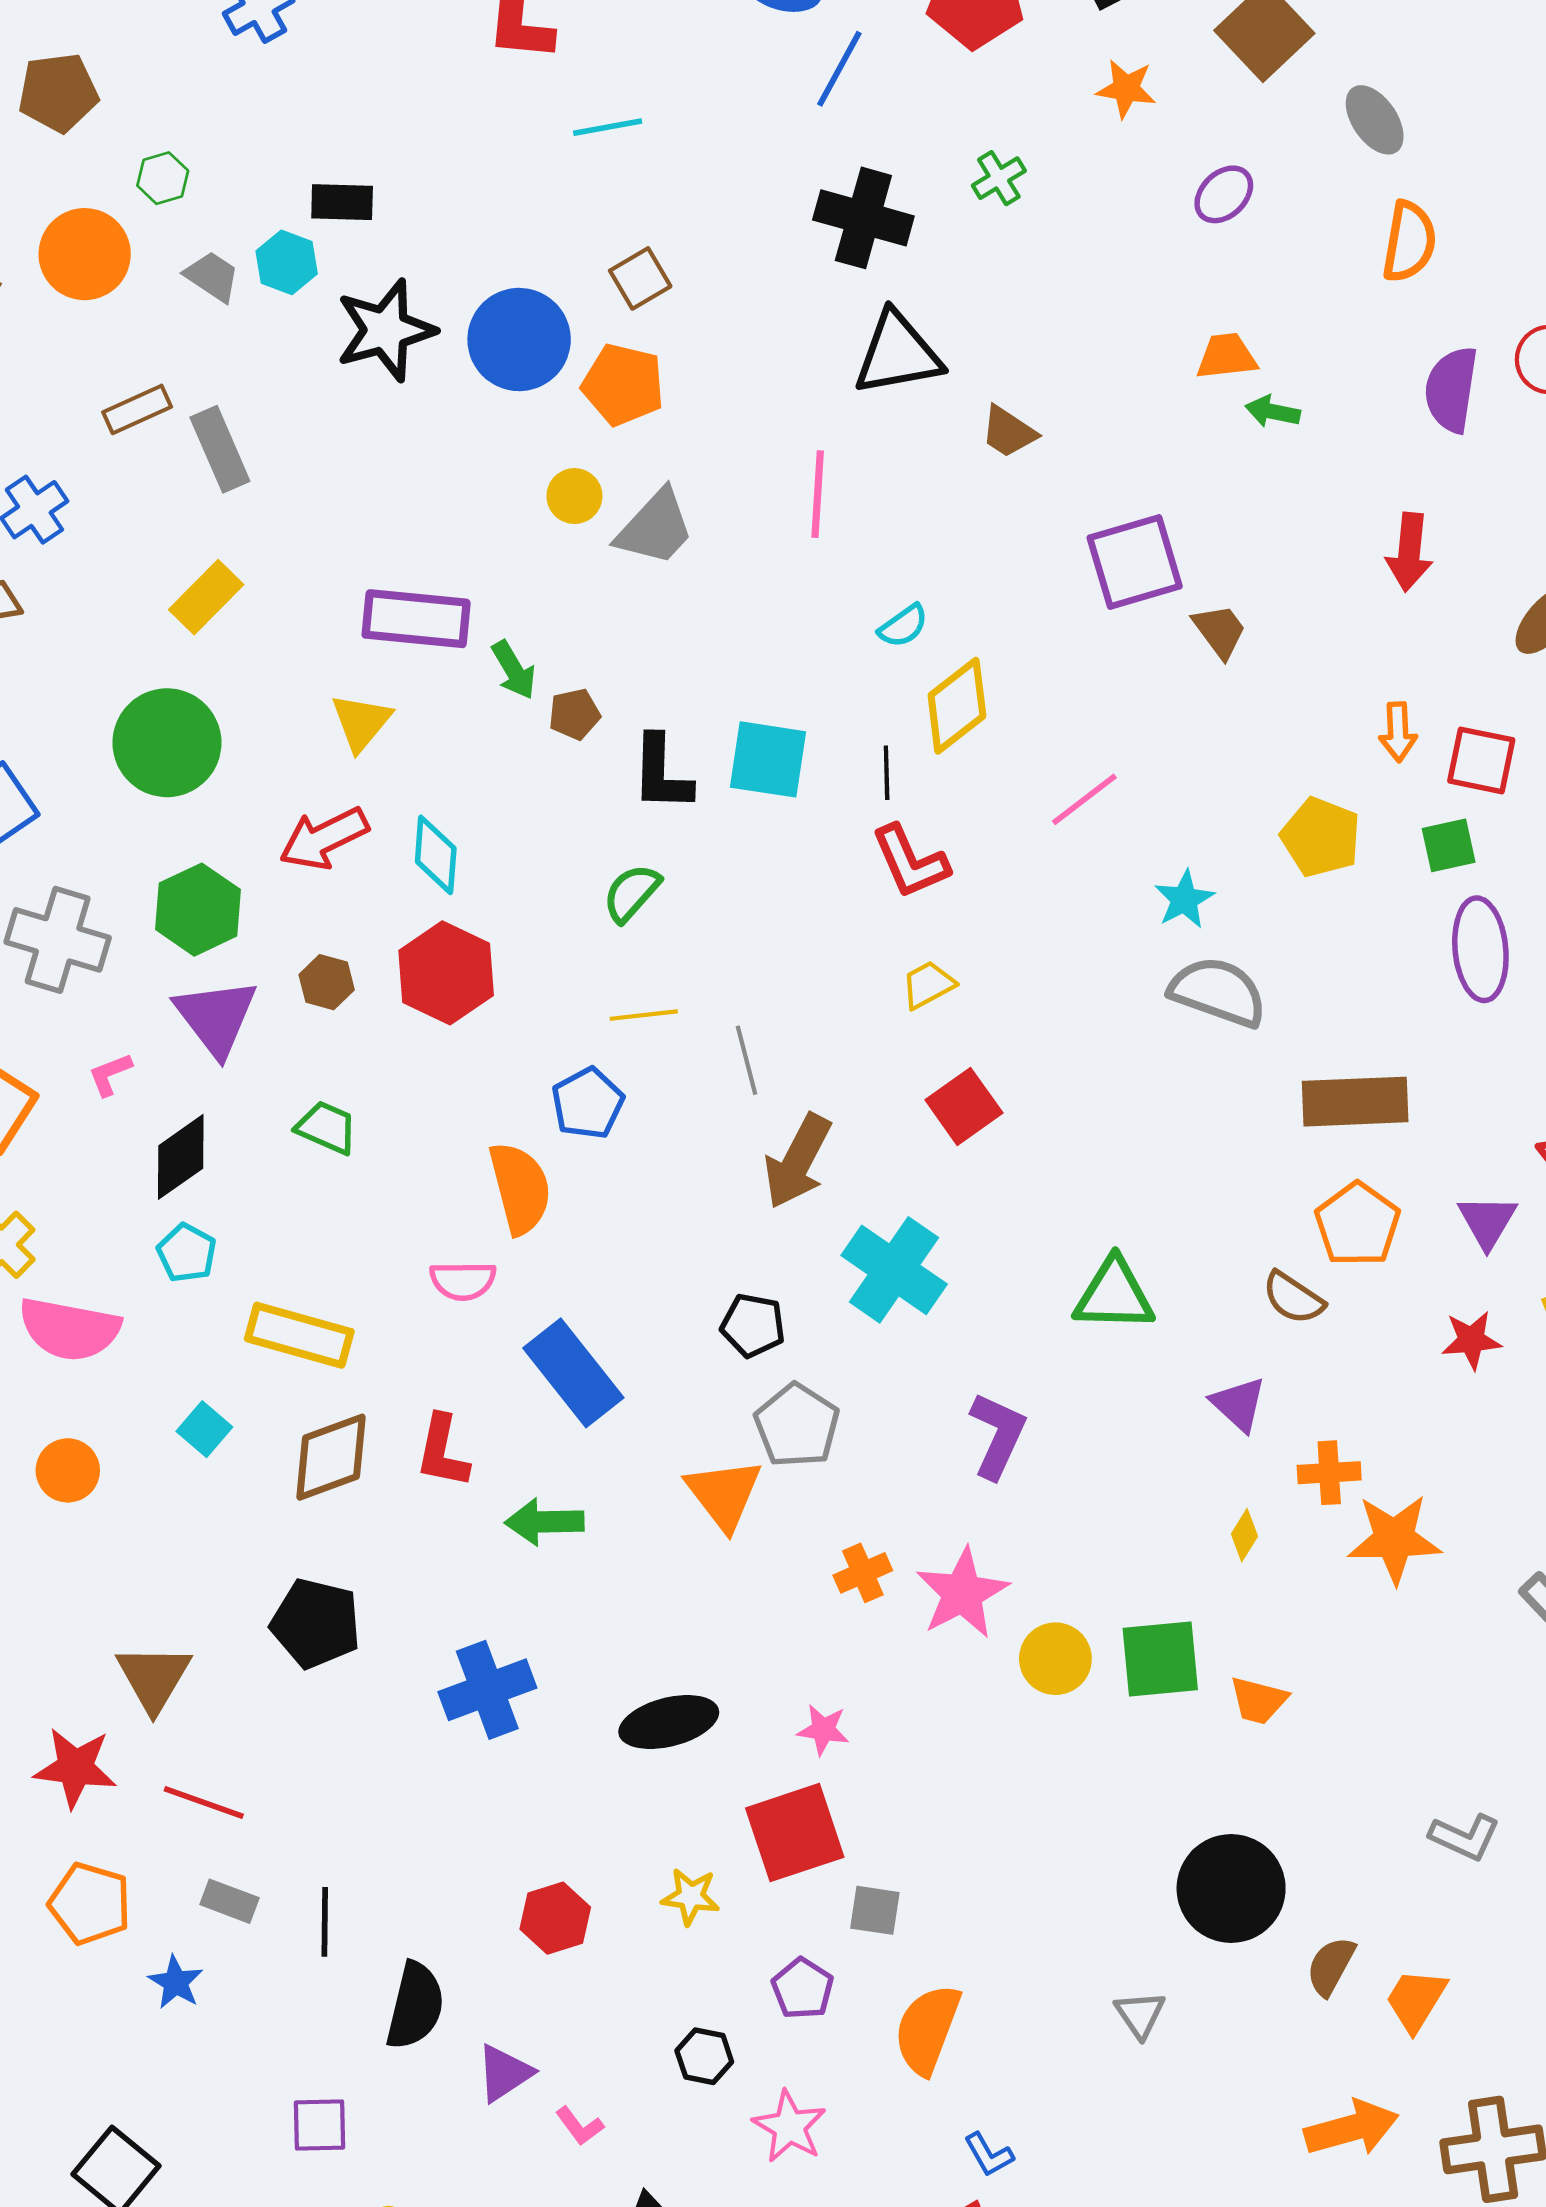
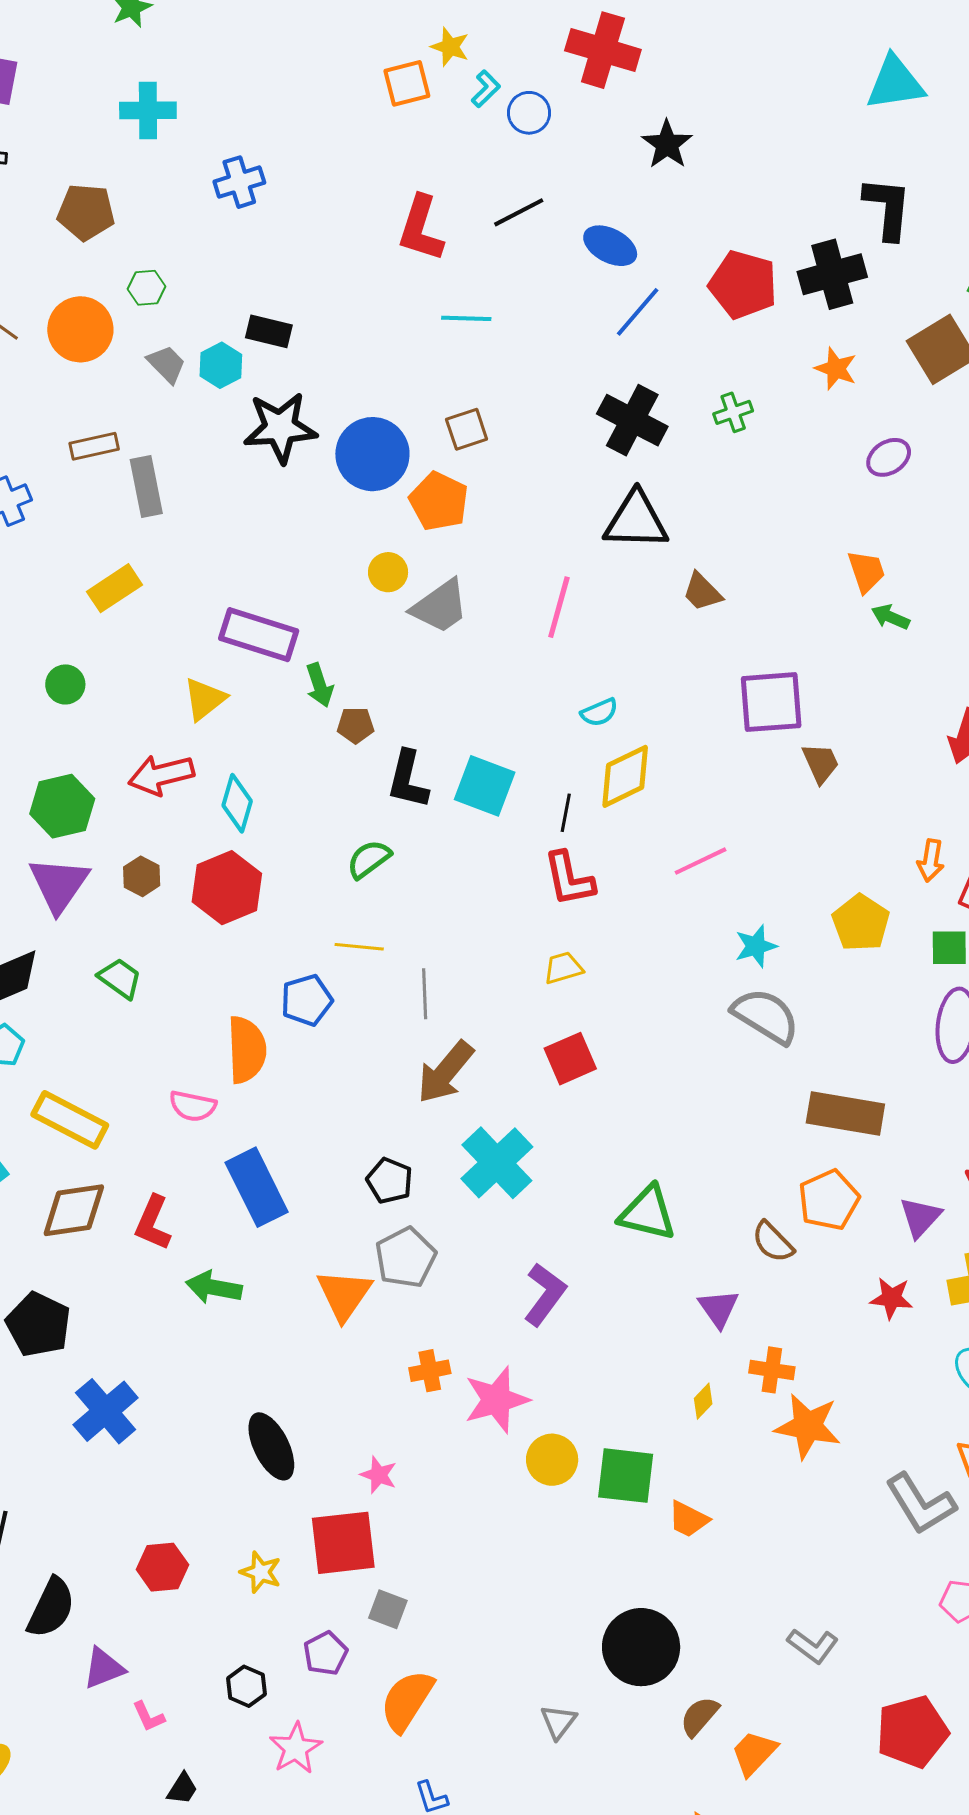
orange trapezoid: (1226, 356) -> (866, 571), turned 66
green circle: (167, 743) -> (65, 684), size x0.5
blue cross: (487, 1690) -> (106, 1411), moved, turned -32
black ellipse: (669, 1722) -> (271, 1446), turned 66

